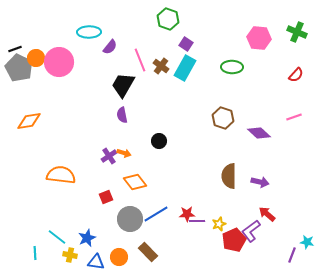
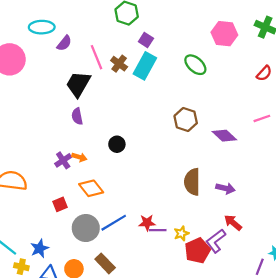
green ellipse: (232, 67) -> (195, 65), turned 40

